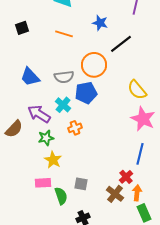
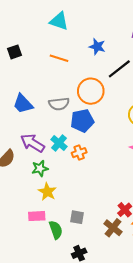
cyan cross: (63, 105) -> (59, 143), moved
orange cross: (75, 128) -> (79, 153), moved

